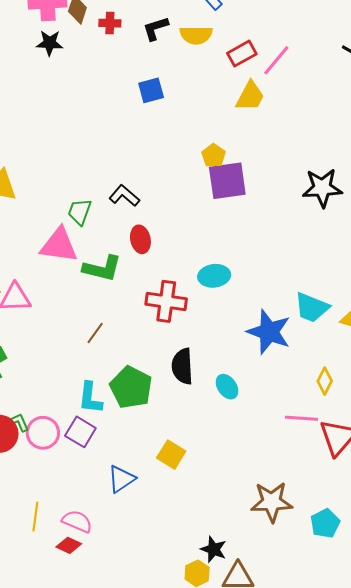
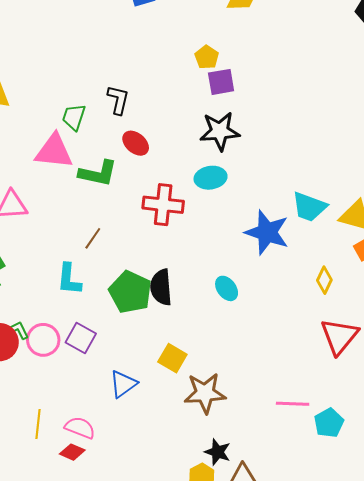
purple square: (227, 181) -> (221, 82), size x0.7
black star: (322, 188) -> (220, 131), moved
black L-shape: (124, 196) -> (118, 100), turned 64
red ellipse: (140, 239) -> (136, 143), turned -36
black semicircle: (182, 366) -> (161, 287), moved
cyan L-shape: (90, 398) -> (69, 279), moved
pink line: (301, 418) -> (293, 404), moved
brown star: (272, 502) -> (205, 393), moved

